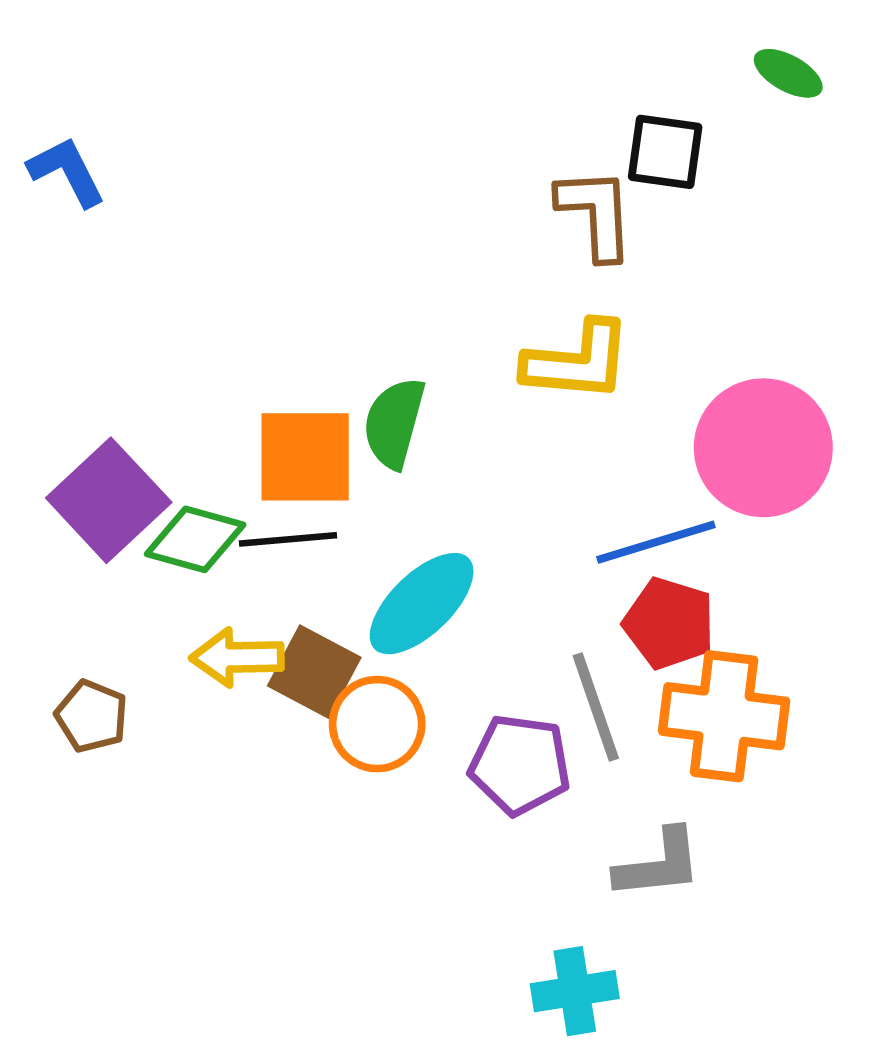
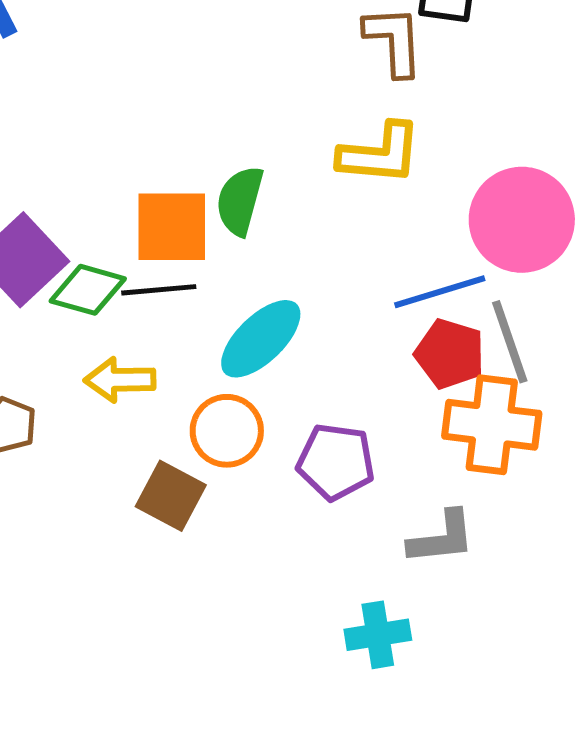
brown square: (314, 672) -> (171, 496), moved
gray line: (596, 707) -> (510, 342), moved

